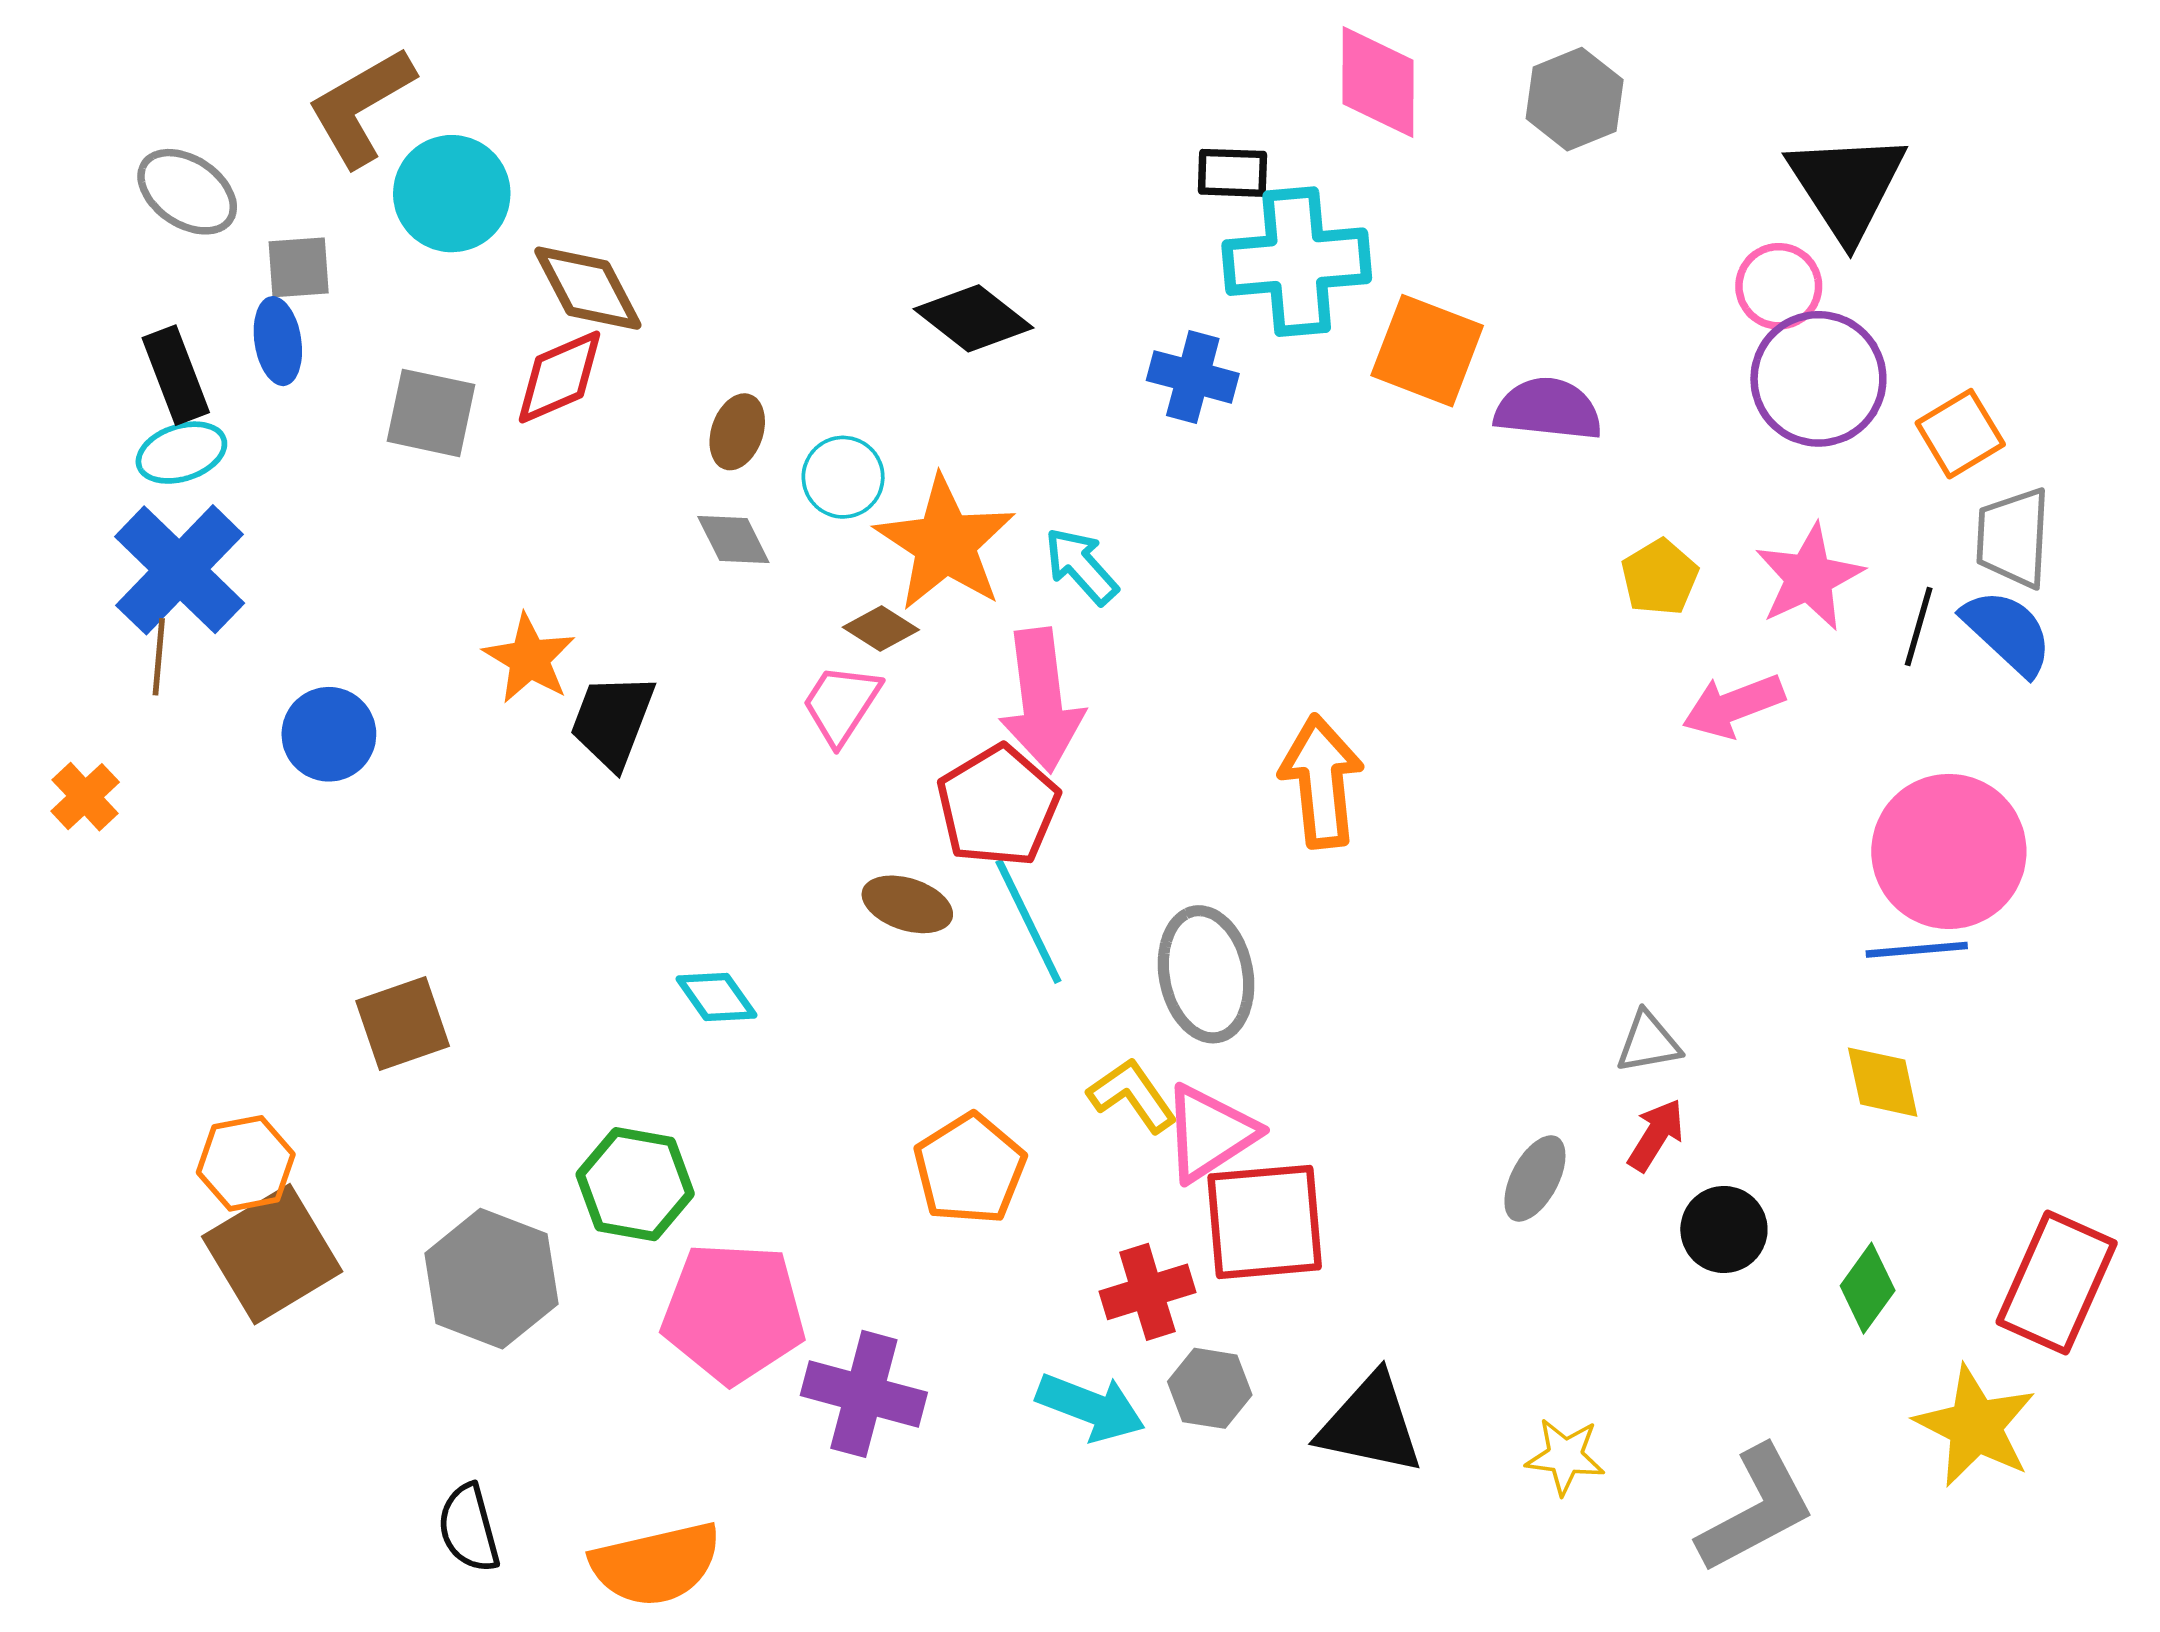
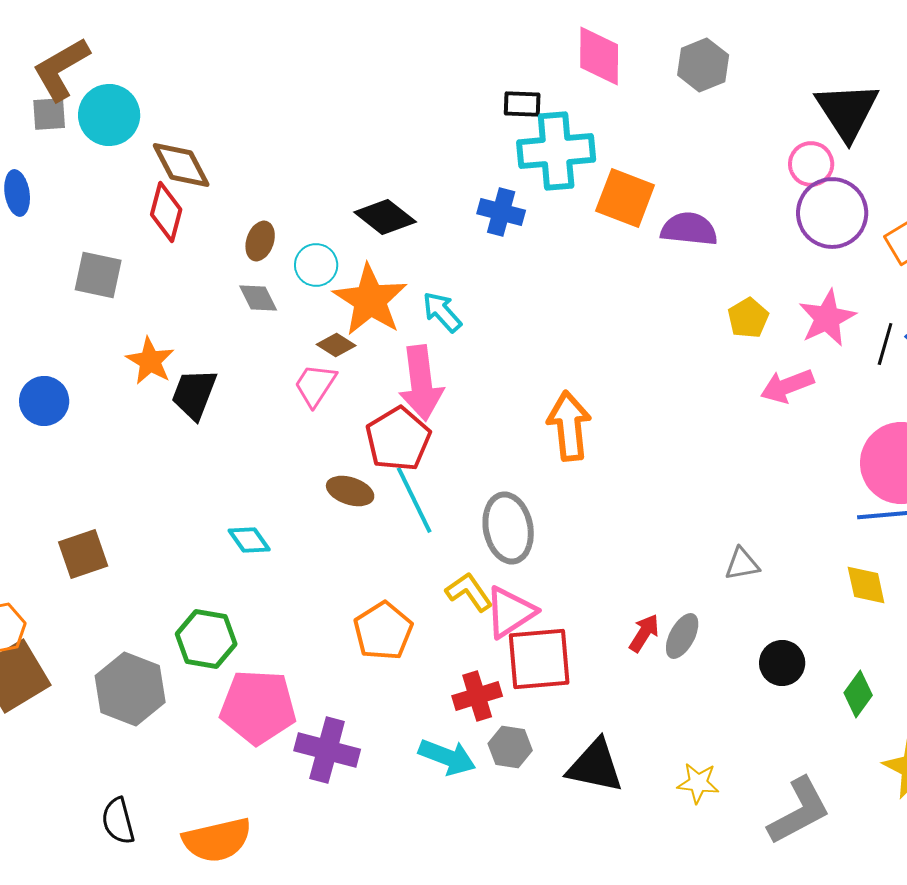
gray square: (299, 267) -> (49, 114), moved
black diamond: (974, 318) -> (385, 217), moved
red diamond: (560, 377) -> (166, 212), turned -52
gray square: (431, 413) -> (98, 275), moved
red arrow: (1656, 1135) -> (644, 633), moved

